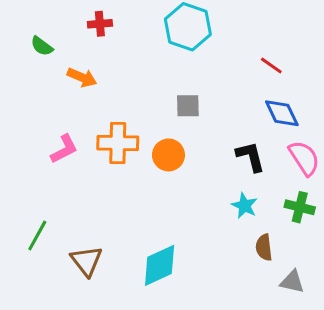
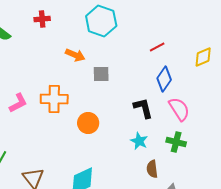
red line: (271, 66) -> (157, 47), turned -63
orange arrow: (82, 77) -> (75, 55), moved
blue diamond: (282, 113) -> (164, 79), turned 60
orange circle: (168, 155) -> (88, 123), moved

